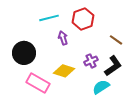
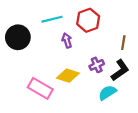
brown line: (116, 40) -> (123, 43), turned 64
black circle: (24, 53) -> (18, 37), moved

